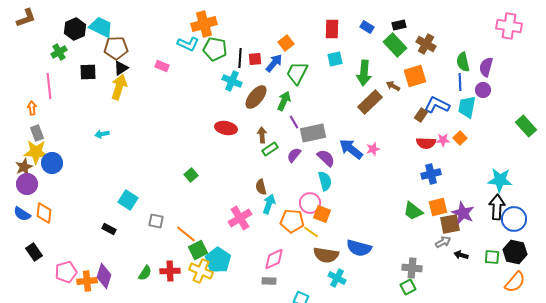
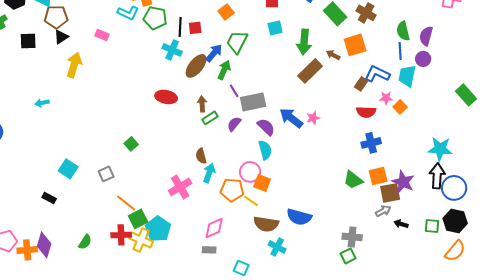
blue arrow: (274, 63) -> (214, 53), moved
yellow arrow: (119, 87) -> (74, 65), moved
pink star: (443, 140) -> (386, 98), moved
gray square: (156, 221) -> (106, 174), moved, turned -35
red cross: (170, 271) -> (121, 235), moved

